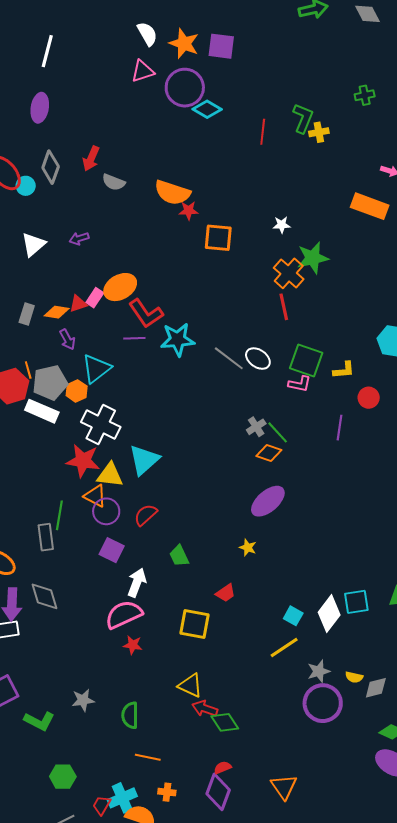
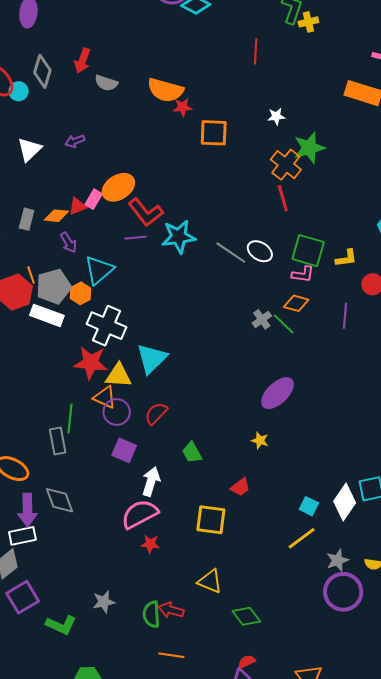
red line: (263, 132) -> (256, 51), moved
orange diamond: (269, 453) -> (296, 303), moved
red arrow: (205, 709) -> (171, 610), moved

